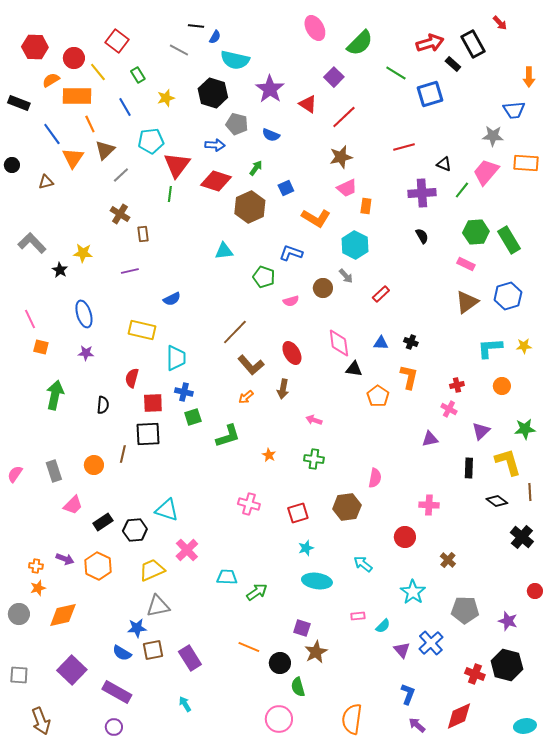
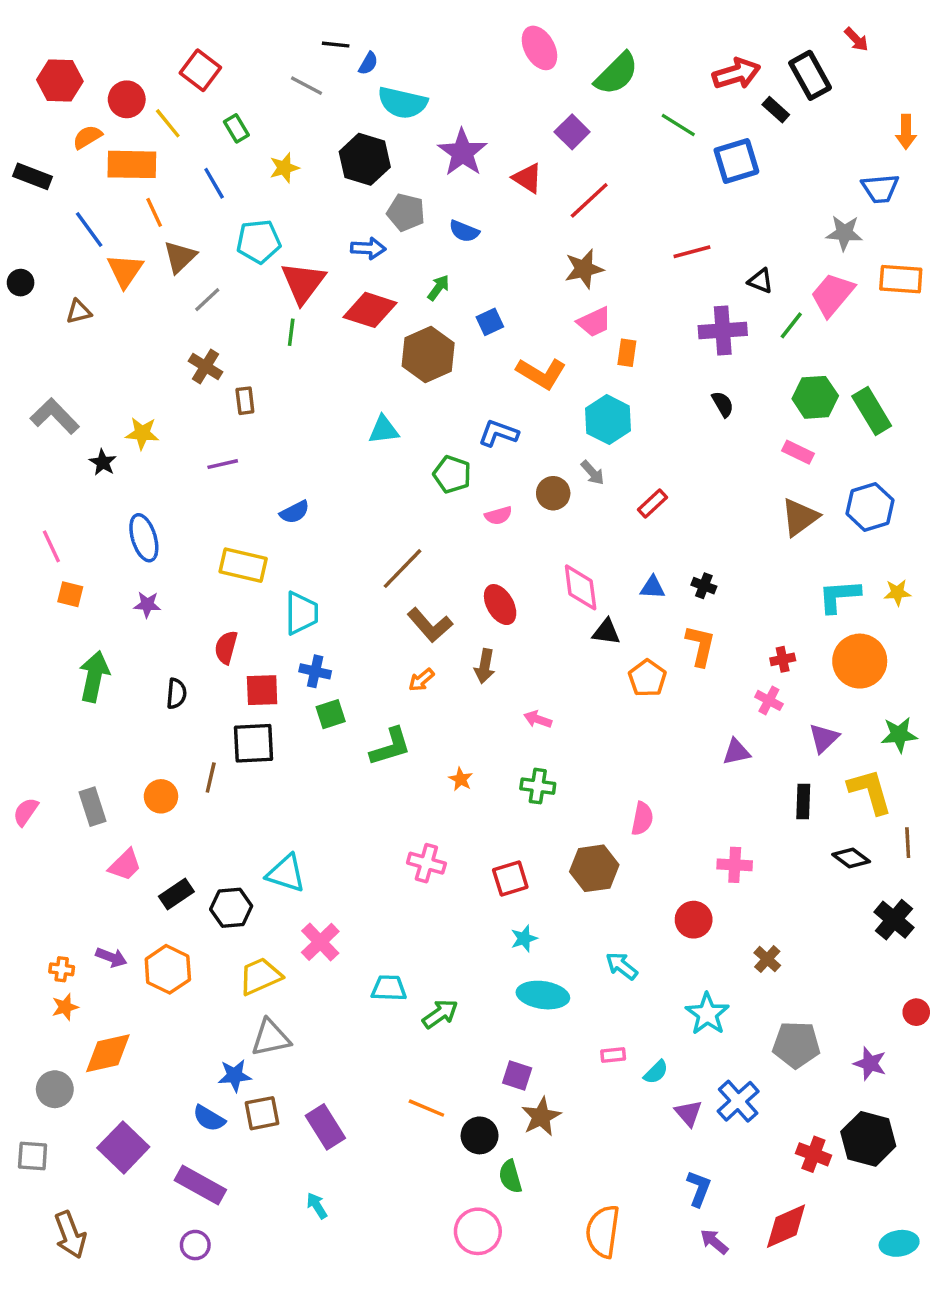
orange circle: (502, 386) -> (860, 661), size x1.8
gray circle: (19, 614) -> (55, 1089), moved

